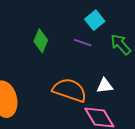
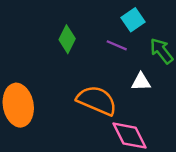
white triangle: (105, 86) -> (141, 82), moved

